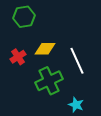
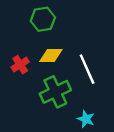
green hexagon: (24, 17) -> (43, 19), moved

